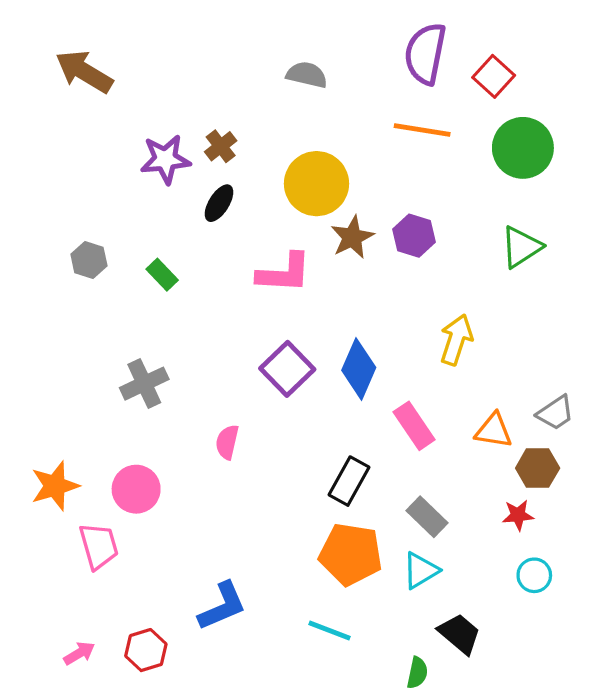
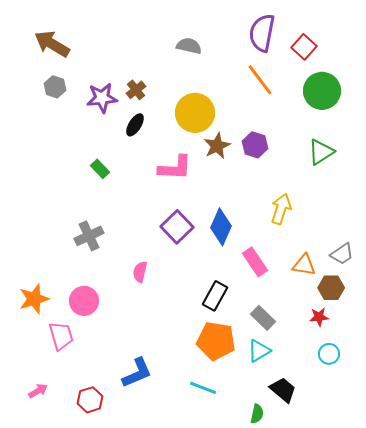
orange line: (422, 130) -> (260, 80), turned 44
gray hexagon: (89, 260) -> (55, 87), moved
pink arrow: (79, 653) -> (38, 391), moved

